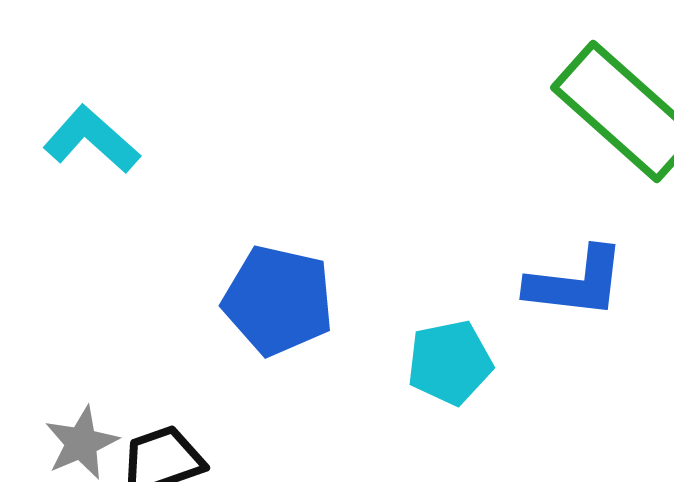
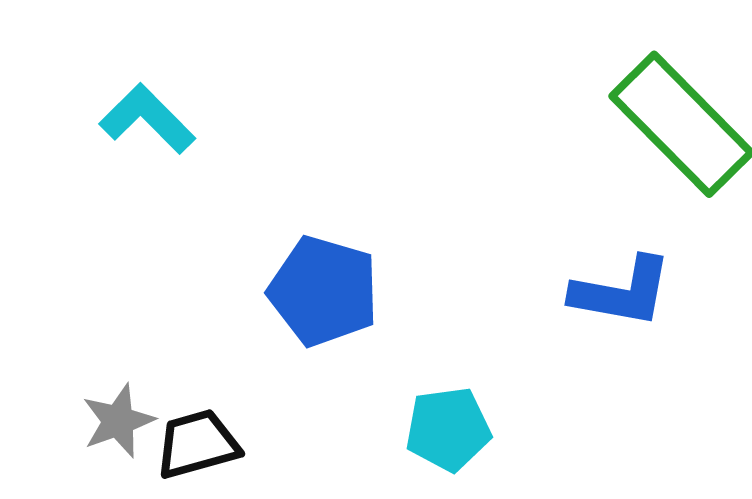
cyan pentagon: (450, 362) -> (448, 429), moved

